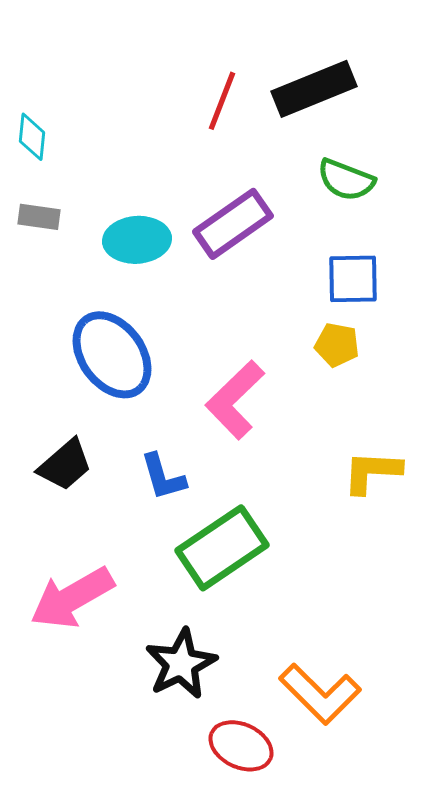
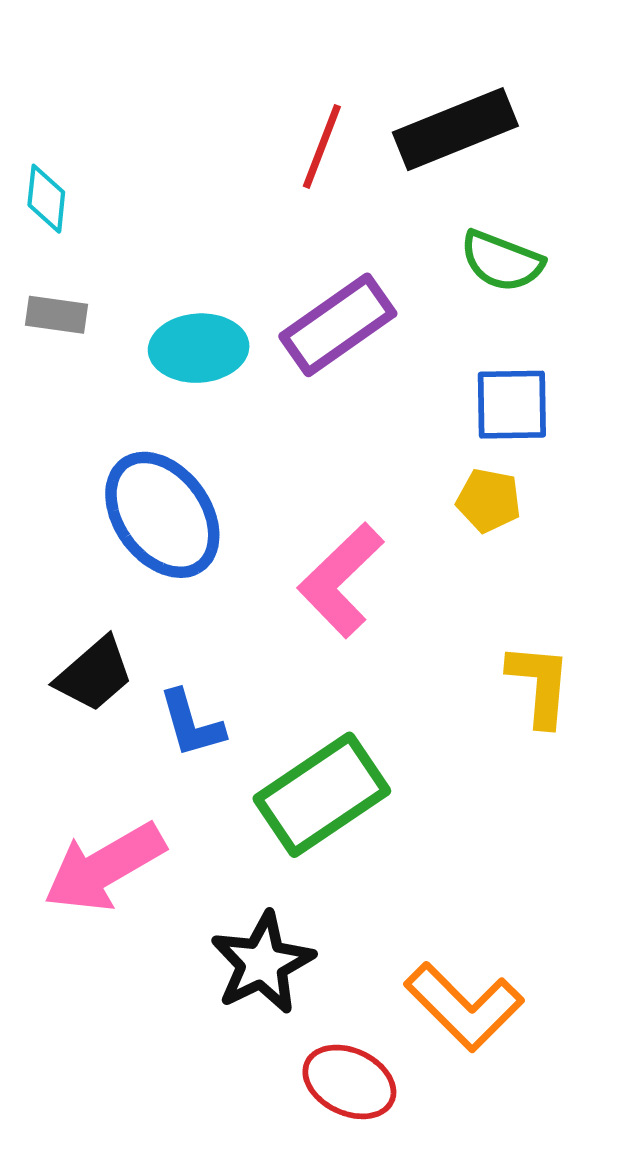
yellow L-shape: (372, 472) -> (539, 685), turned 92
blue L-shape: (163, 477) -> (191, 724), moved

